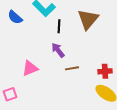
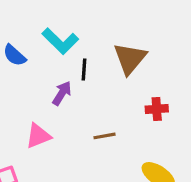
purple arrow: (58, 50) -> (62, 93), moved, turned 70
red cross: (105, 71) -> (157, 109), moved

